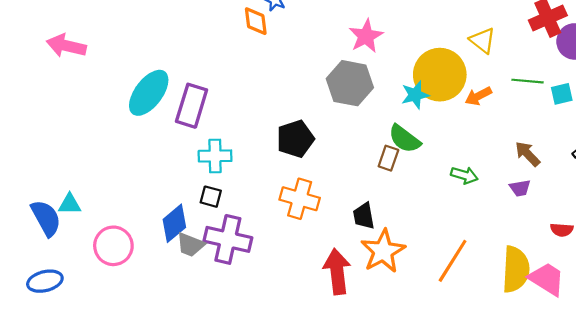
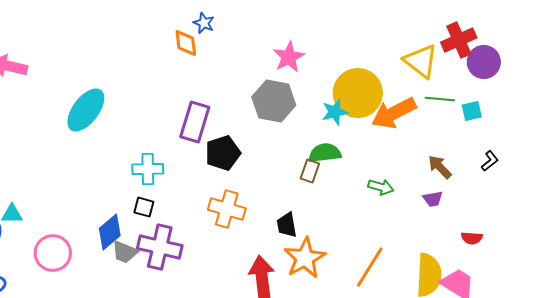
yellow triangle: (483, 40) -> (421, 61), moved, size x1.4
orange arrow: (478, 96) -> (394, 113), size x1.8
purple rectangle: (192, 106) -> (195, 122), moved
green semicircle: (404, 139) -> (325, 153), turned 136

